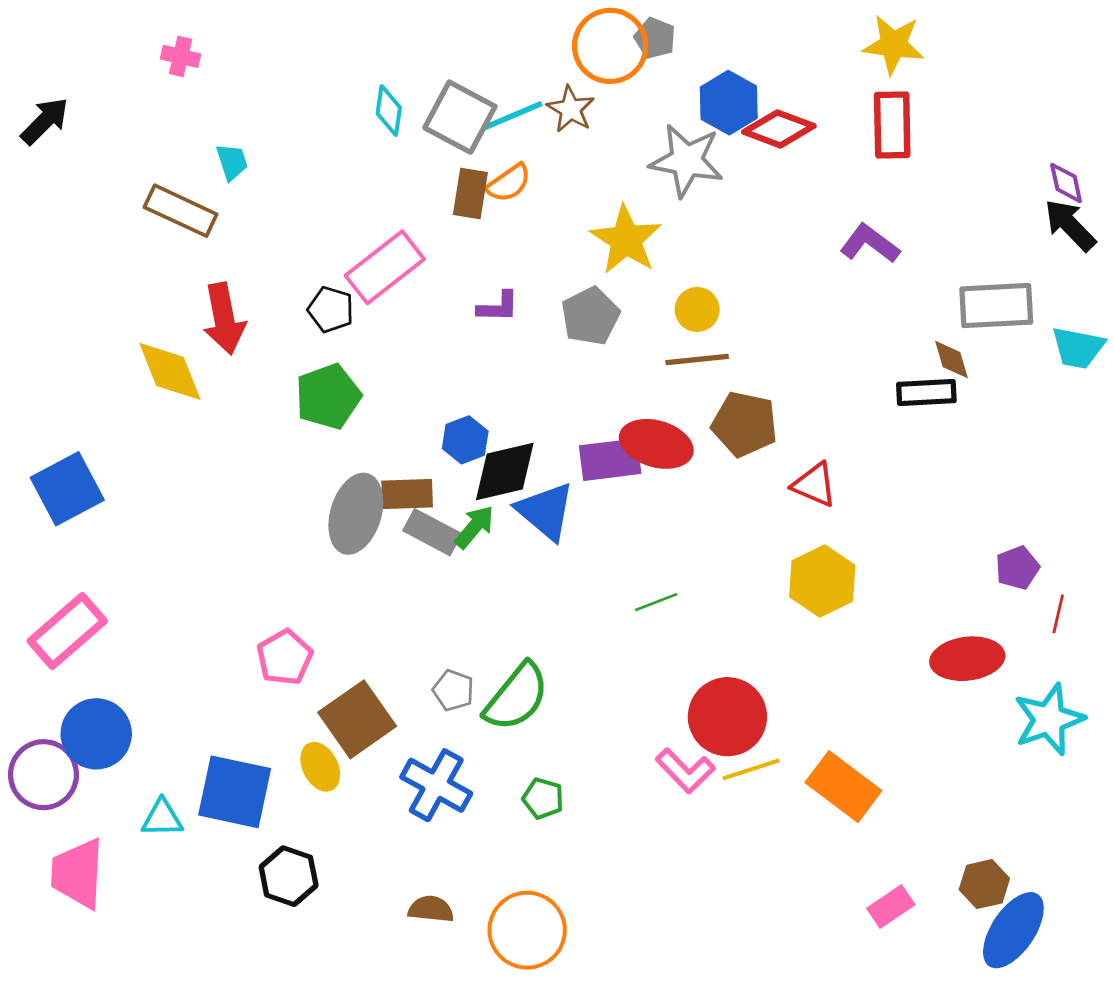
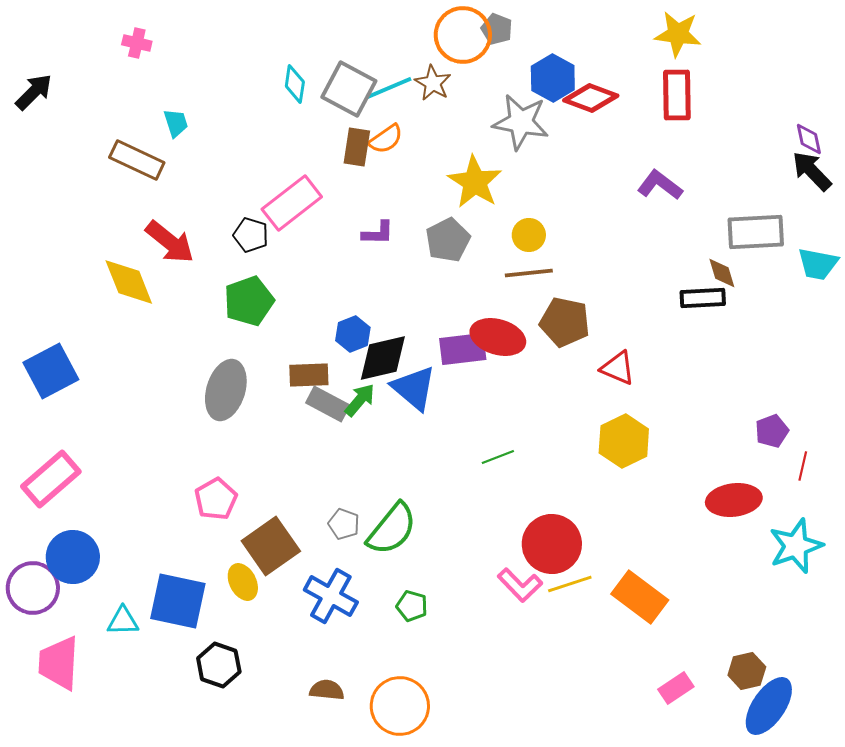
red arrow: (224, 319) -> (170, 242), turned -40
gray ellipse: (356, 514) -> (226, 390), moved

